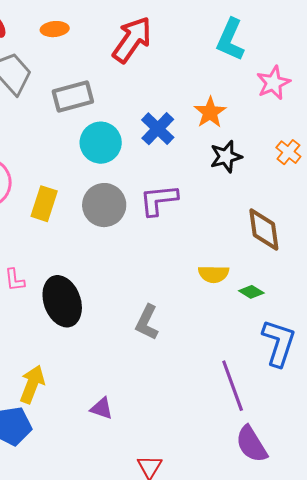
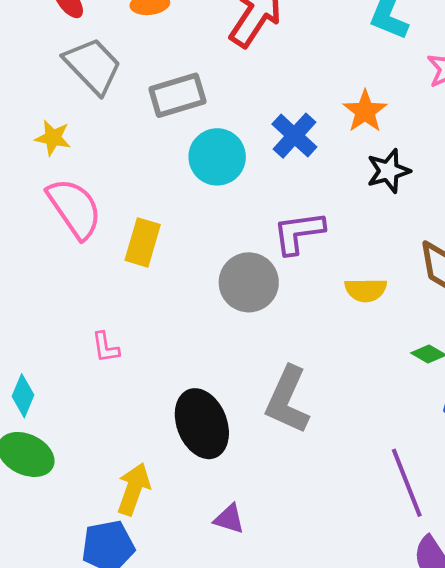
gray circle: (104, 205) -> (249, 282), moved
yellow semicircle: (214, 274) -> (366, 290), moved
black ellipse: (62, 301) -> (202, 424), moved
gray L-shape: (147, 322) -> (287, 400), size x1.4

